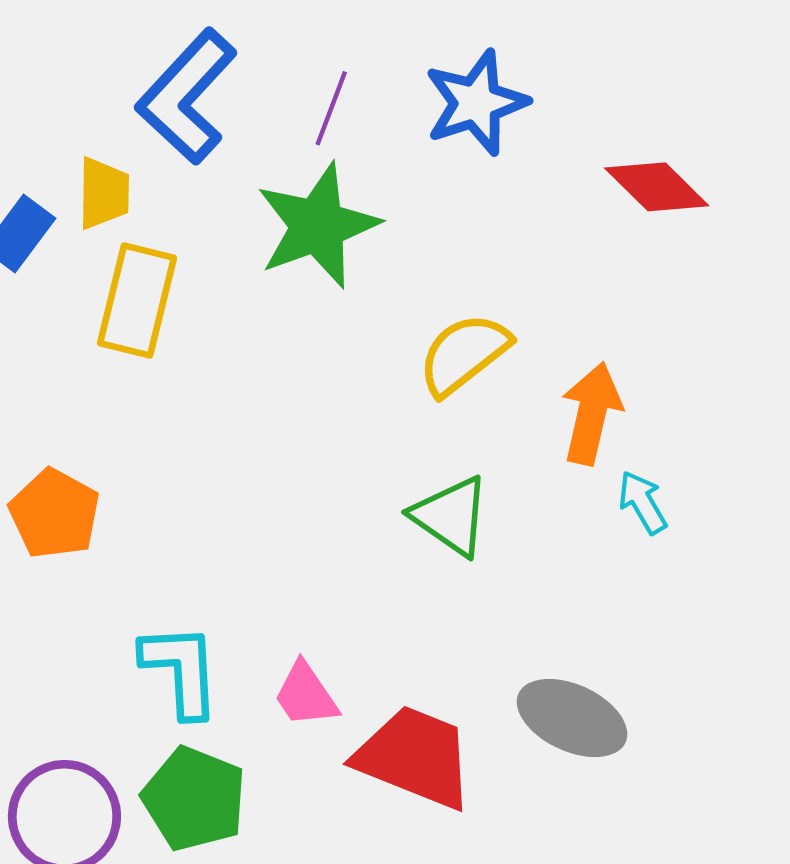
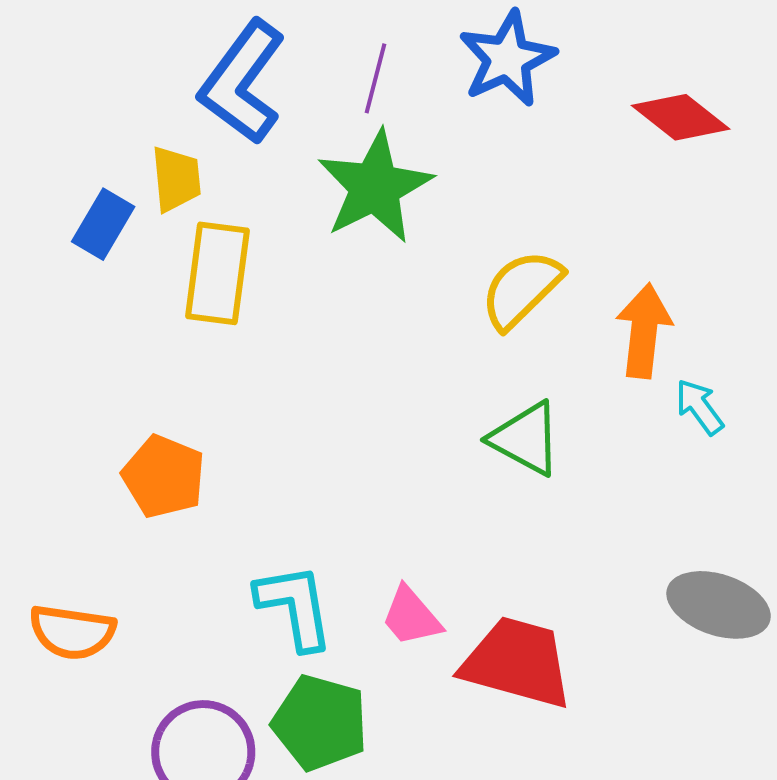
gray ellipse: (572, 718) -> (719, 605), moved

